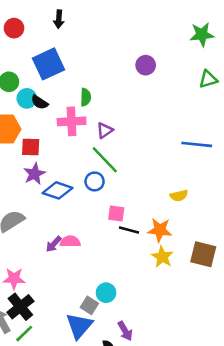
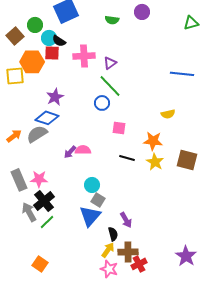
green semicircle: (86, 97) -> (112, 20), moved, turned 96
red square: (31, 147) -> (52, 53), moved
blue diamond: (57, 190) -> (47, 118), moved
black line: (129, 230) -> (127, 158), moved
cyan circle: (106, 293) -> (92, 185), moved

